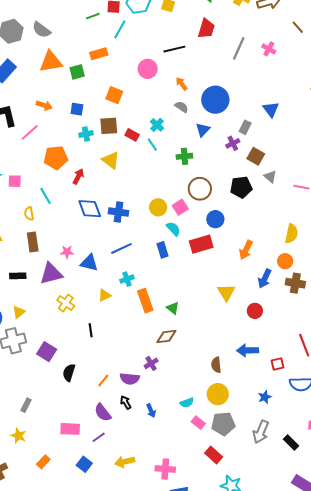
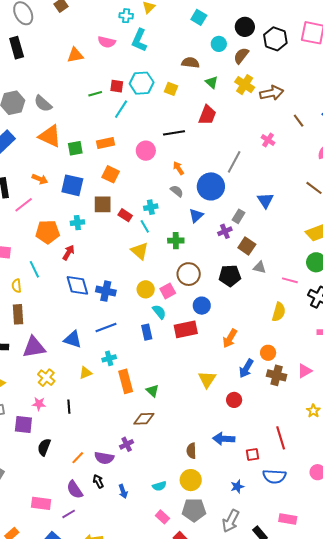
gray line: (239, 48) -> (234, 162), moved
orange rectangle: (99, 54) -> (105, 143), moved
orange triangle: (51, 62) -> (50, 136), turned 30
blue square: (77, 109) -> (72, 185), size x1.6
cyan cross: (157, 125) -> (151, 207), turned 32
cyan cross: (86, 134) -> (77, 223), moved
yellow triangle: (111, 160) -> (140, 251), moved
gray triangle: (270, 177) -> (260, 267), turned -32
yellow semicircle: (291, 234) -> (279, 312), moved
pink star: (67, 252) -> (39, 404), moved
purple square: (47, 352) -> (23, 425), turned -30
pink rectangle: (198, 423) -> (162, 517), moved

